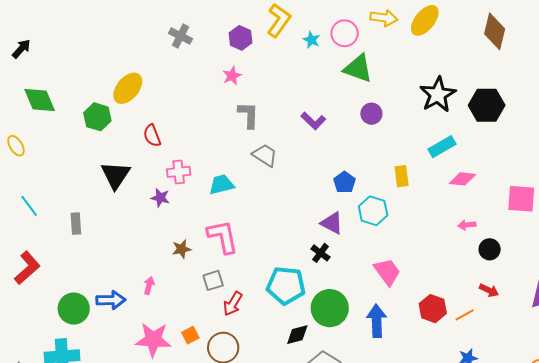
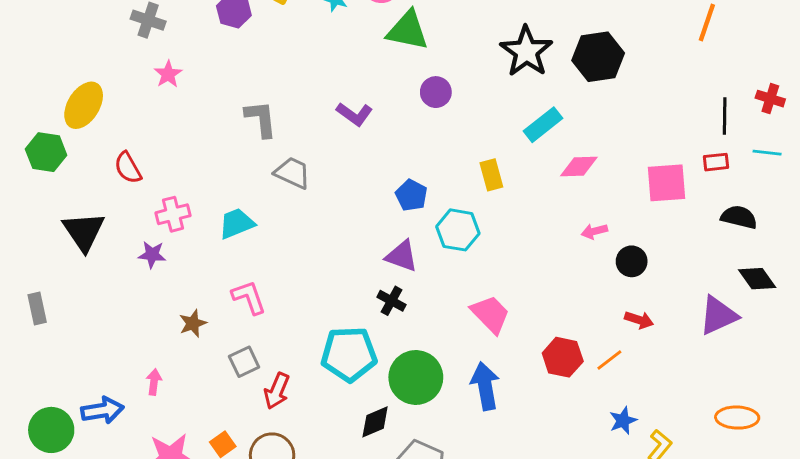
pink star: (232, 76) -> (168, 74), moved
pink L-shape: (223, 237) -> (249, 297), size x0.7

